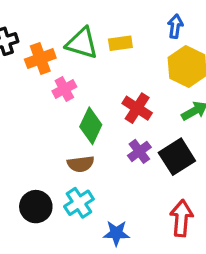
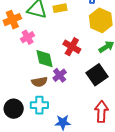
green diamond: (91, 126) -> (44, 59), turned -35
purple cross: (139, 151) -> (60, 75), moved
cyan cross: (79, 203) -> (39, 105), turned 36

